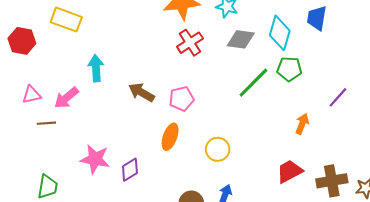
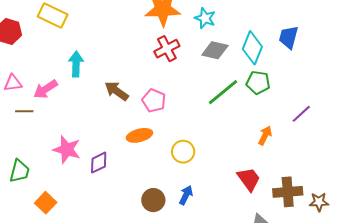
pink pentagon: (182, 99) -> (154, 101), turned 30
orange ellipse: (170, 137) -> (139, 135), turned 50
red trapezoid: (290, 171) -> (249, 179), turned 76

